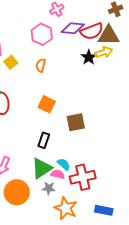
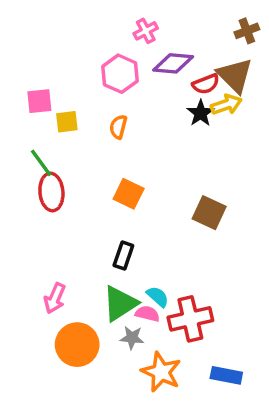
red semicircle: (92, 31) -> (206, 84), moved, size x0.7
brown triangle: (109, 35) -> (235, 75), turned 45
yellow square: (11, 62) -> (67, 122), turned 32
brown square: (76, 122) -> (209, 213), moved, turned 36

